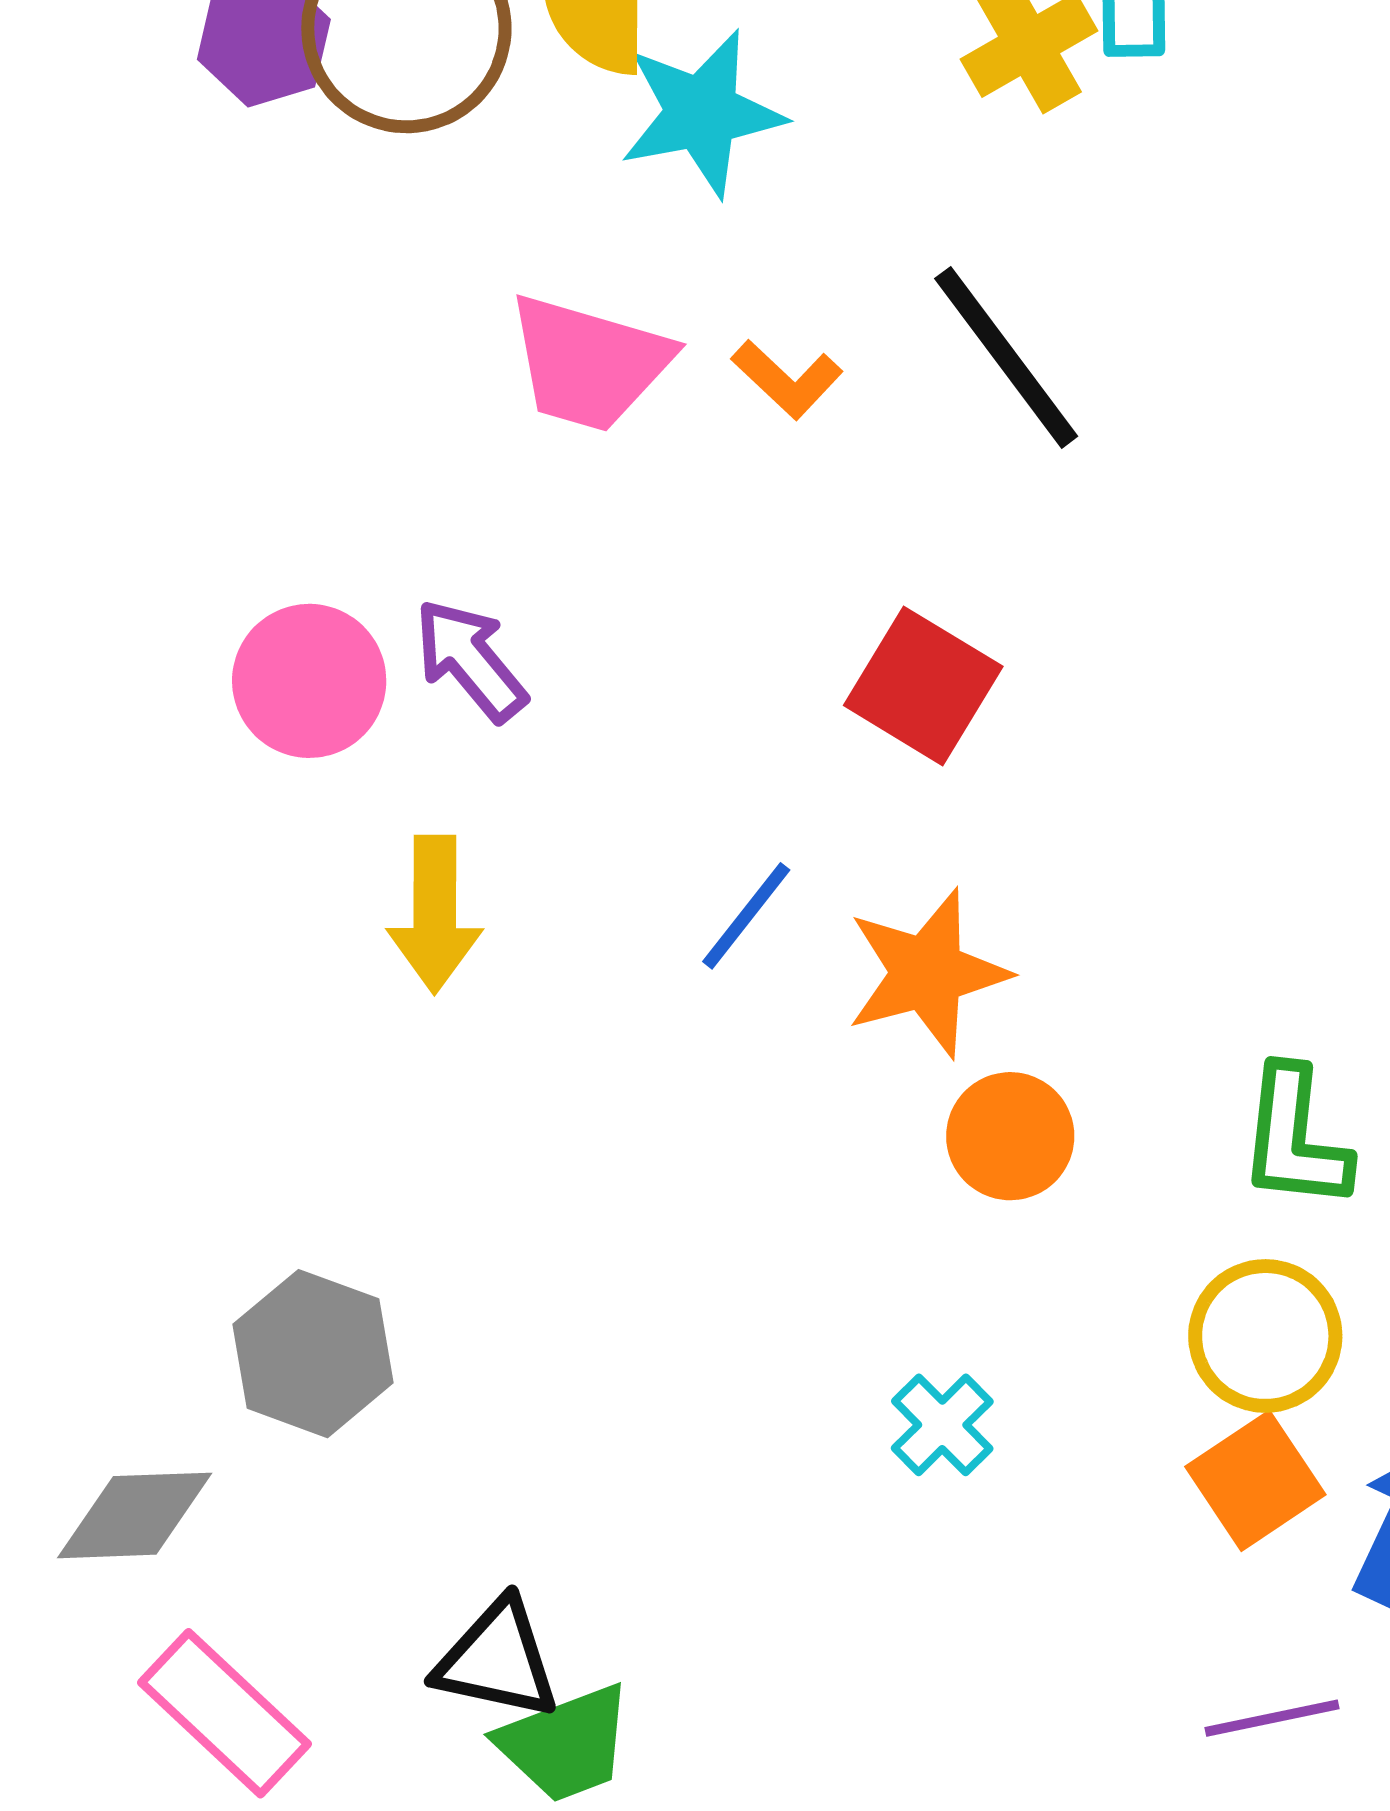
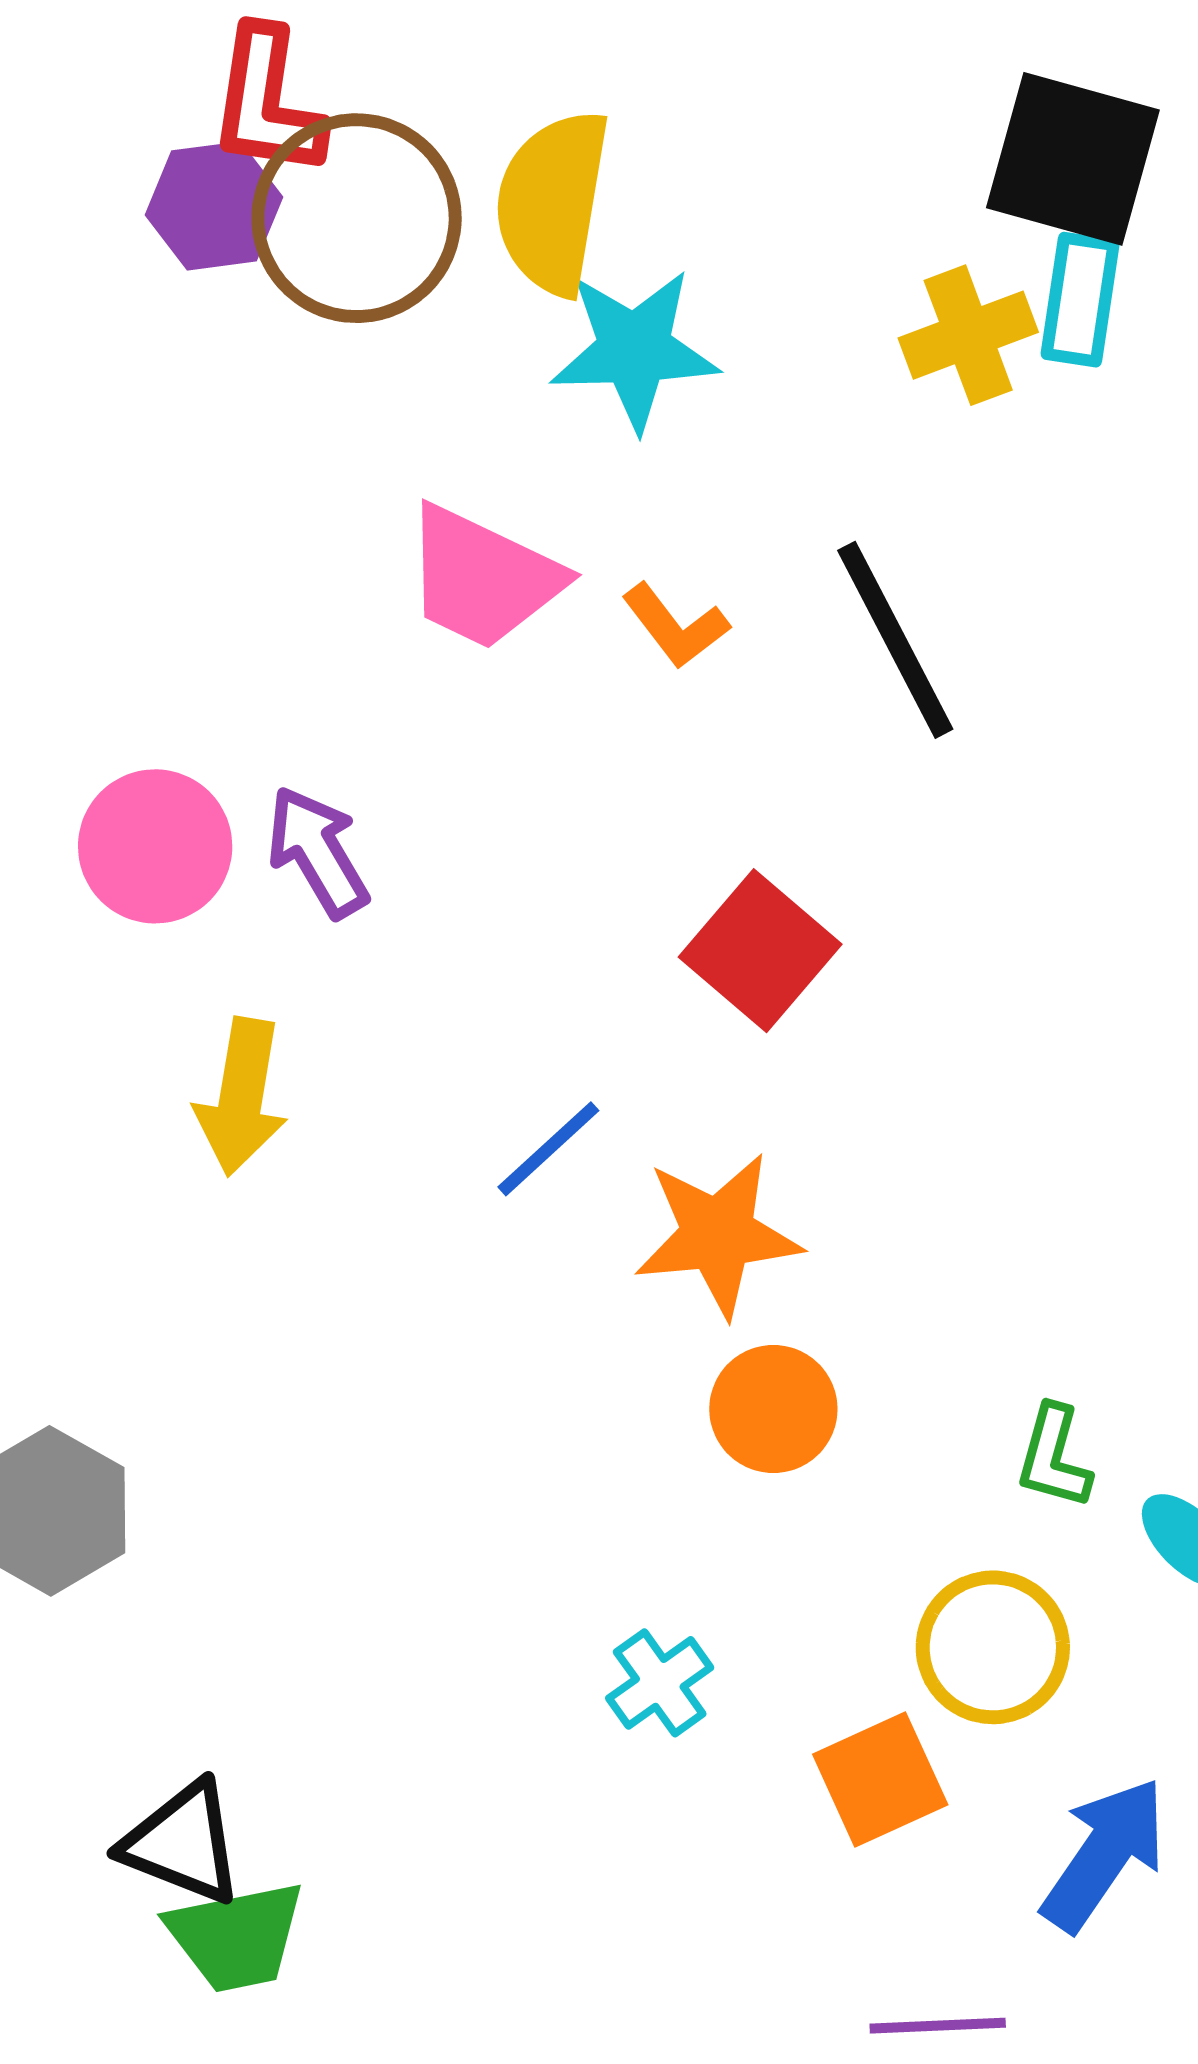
green L-shape: (1295, 1138) -> (1054, 1457), size x0.7
orange square: (1255, 1481) -> (880, 1779), moved

